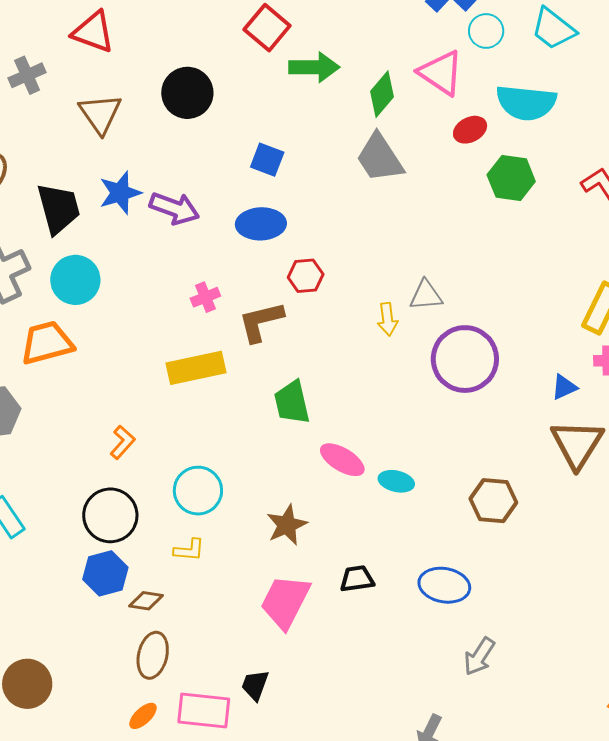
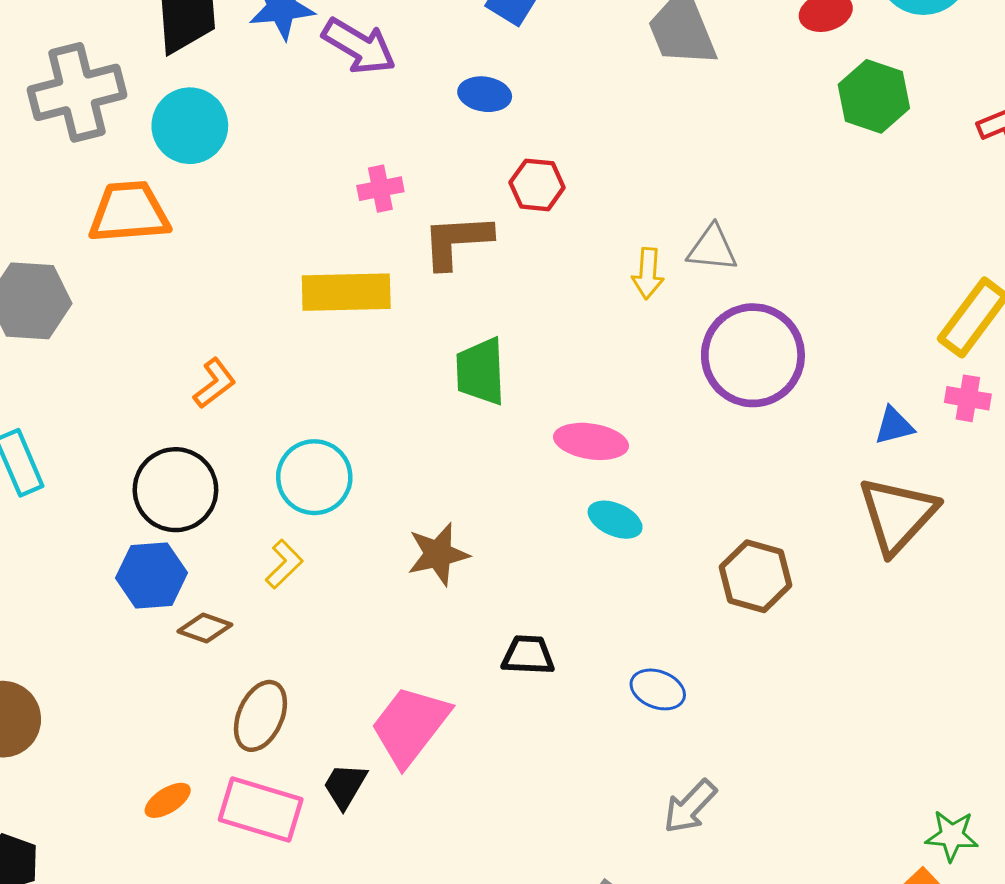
blue ellipse: (261, 224) -> (485, 94), size x0.7
pink ellipse: (342, 460) -> (591, 441), moved, turned -33
yellow L-shape: (189, 550) -> (284, 564), turned -60
blue ellipse: (444, 585) -> (658, 689), size x0.7
pink trapezoid: (285, 602) -> (410, 726), moved
brown ellipse: (153, 655) -> (260, 716), moved

